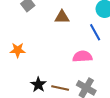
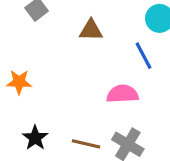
black star: (38, 85) -> (35, 138), moved

